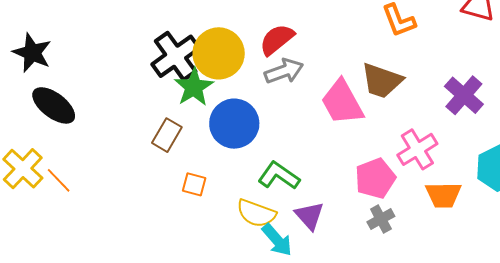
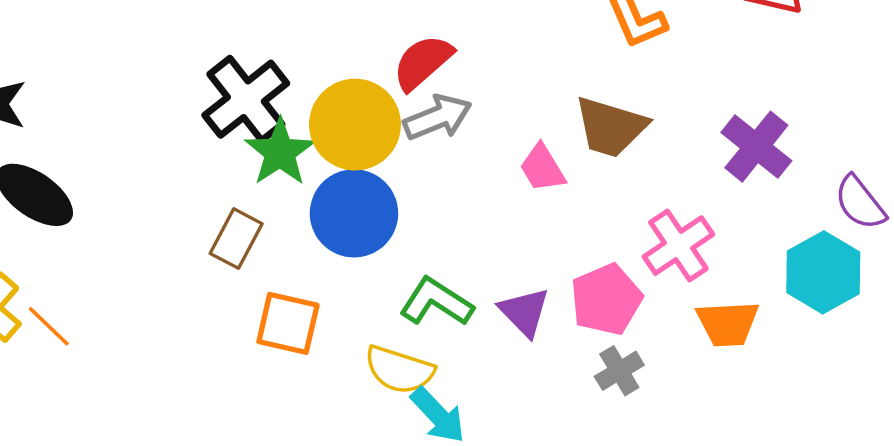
yellow circle: (219, 53) -> (355, 125), moved
pink trapezoid: (342, 102) -> (542, 168), size x0.6
orange square: (194, 184) -> (288, 323), size x1.5
purple triangle: (310, 216) -> (524, 312), moved

